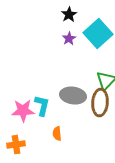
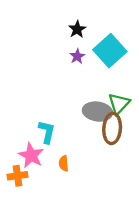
gray ellipse: (73, 96) -> (97, 112), moved
pink star: (23, 111) -> (31, 155), moved, turned 30

